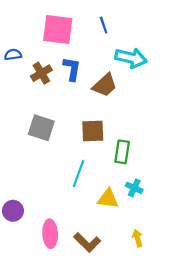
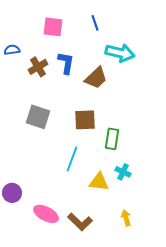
pink square: (58, 29) -> (53, 27), size x0.7
pink ellipse: (50, 234) -> (46, 214), turned -60

